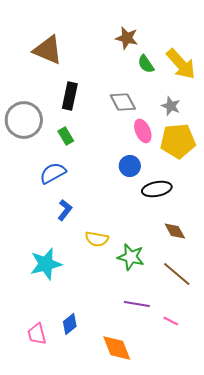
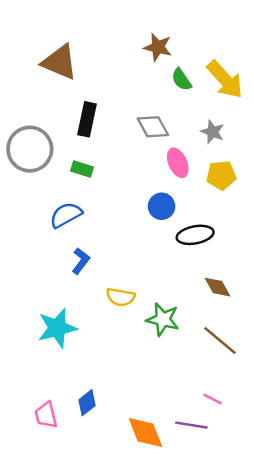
green rectangle: (66, 136) -> (82, 169), turned -42
yellow pentagon: (178, 141) -> (221, 175), size x0.7
purple line: (137, 304) -> (191, 425), moved

